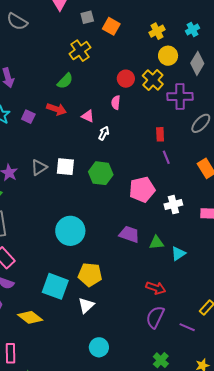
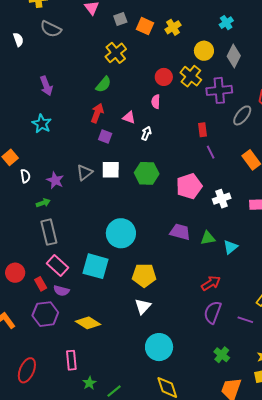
yellow cross: (157, 31) -> (173, 27), moved
red arrow: (56, 109) -> (97, 113), turned -84
purple square: (28, 117) -> (105, 136), moved
cyan square: (55, 286) -> (95, 266), moved
red arrow: (156, 288) -> (211, 283), turned -48
cyan circle: (99, 347) -> (159, 347), size x1.4

